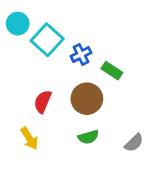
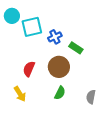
cyan square: (47, 40) -> (32, 27), turned 35
green semicircle: (88, 137) -> (60, 93), turned -48
gray semicircle: (134, 143) -> (91, 97), turned 144

